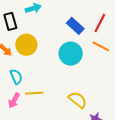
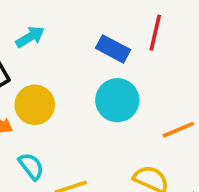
orange line: (101, 46) -> (178, 130), moved, turned -36

